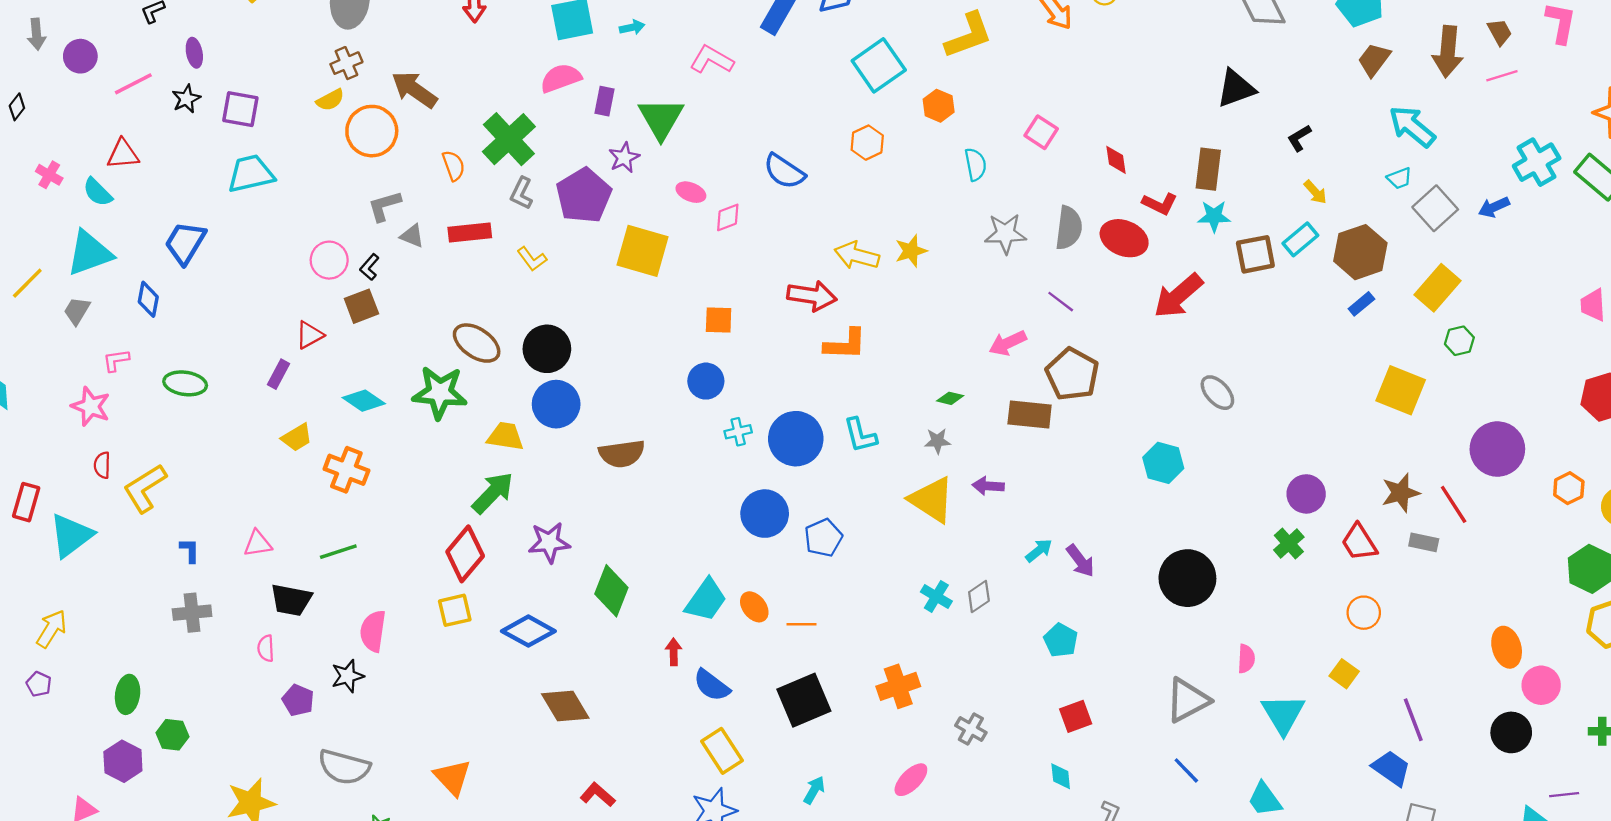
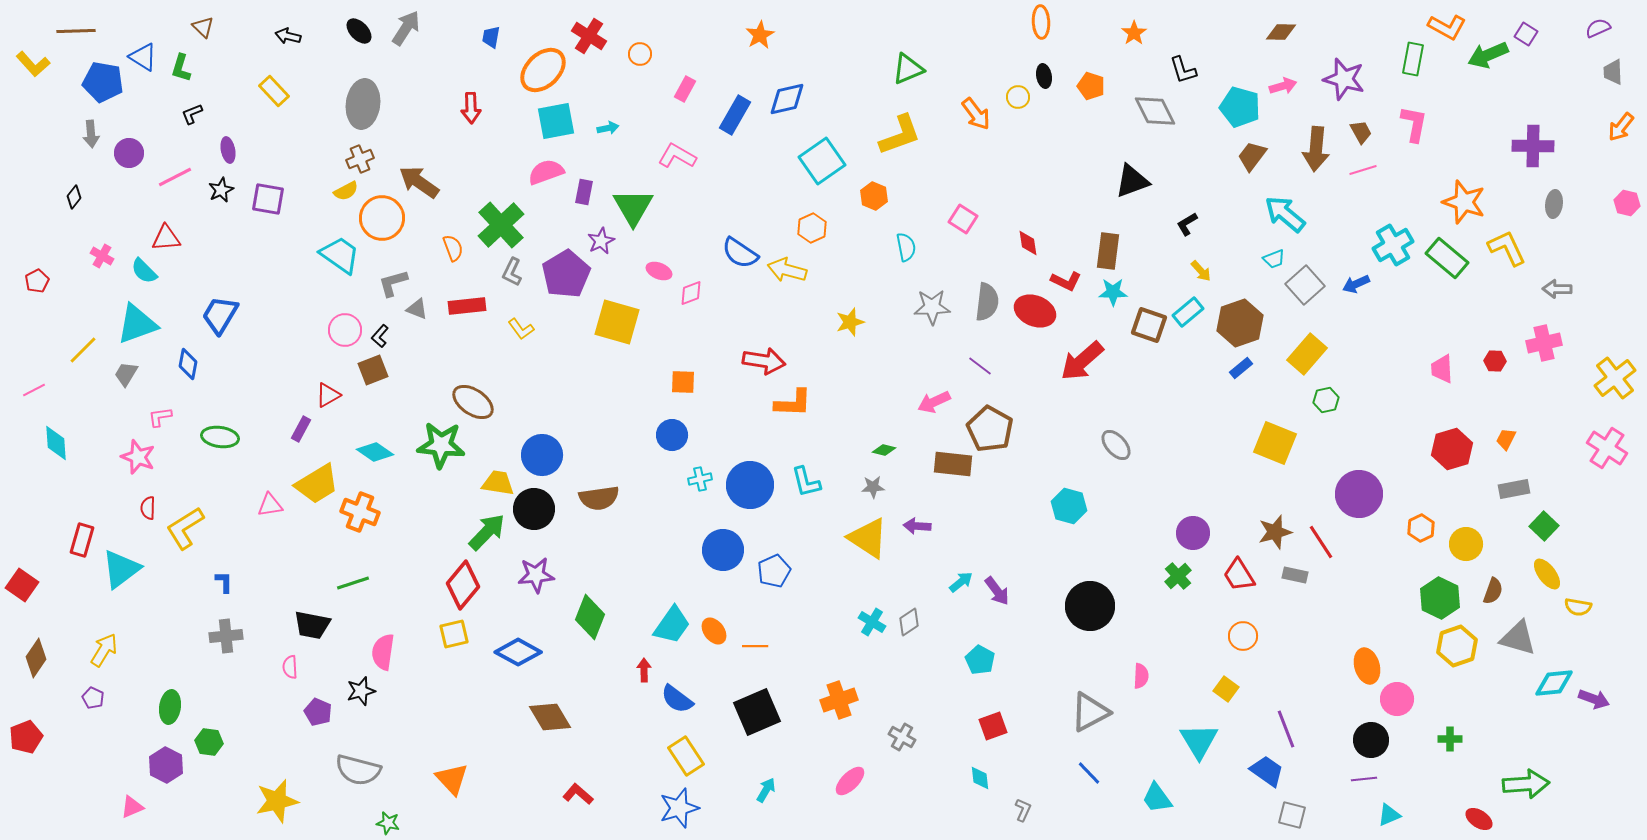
cyan trapezoid: (251, 174) -> (340, 255), moved, turned 48
brown square: (1255, 254) -> (1149, 325), turned 30
yellow arrow: (857, 255) -> (787, 270), moved
black circle: (547, 349) -> (534, 509), moved
yellow trapezoid: (297, 438) -> (317, 484), size x1.6
pink triangle: (258, 544) -> (270, 505), moved
cyan triangle: (1283, 714) -> (1199, 741), moved
purple line: (1564, 795) -> (1364, 779), moved

